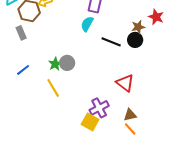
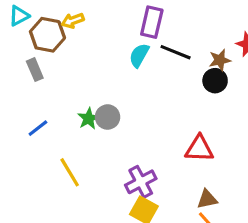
black line: (111, 42) -> (176, 52), moved
red triangle: (125, 83) -> (199, 149), turned -36
yellow line: (53, 88) -> (70, 172), moved
purple cross: (99, 108) -> (141, 182), moved

